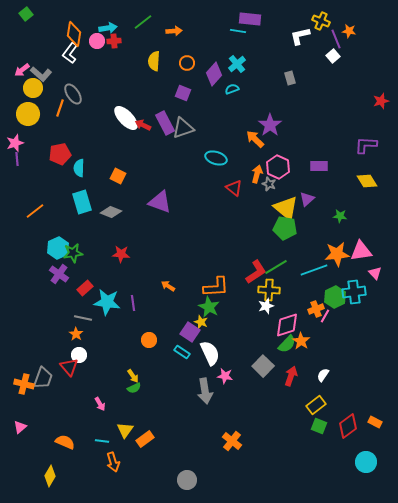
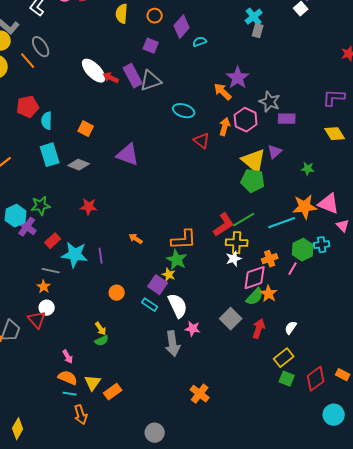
cyan cross: (237, 64) -> (254, 17), moved
gray rectangle: (290, 78) -> (258, 31), turned 32
orange line: (60, 108) -> (28, 61), turned -60
gray star: (269, 184) -> (270, 102), moved, size x1.5
cyan hexagon: (58, 248) -> (16, 216), moved
pink triangle: (361, 251) -> (329, 204), turned 30
cyan cross: (354, 292) -> (322, 245), size x0.7
orange cross: (316, 309) -> (270, 259), moved
orange semicircle: (65, 442) -> (68, 378), moved

